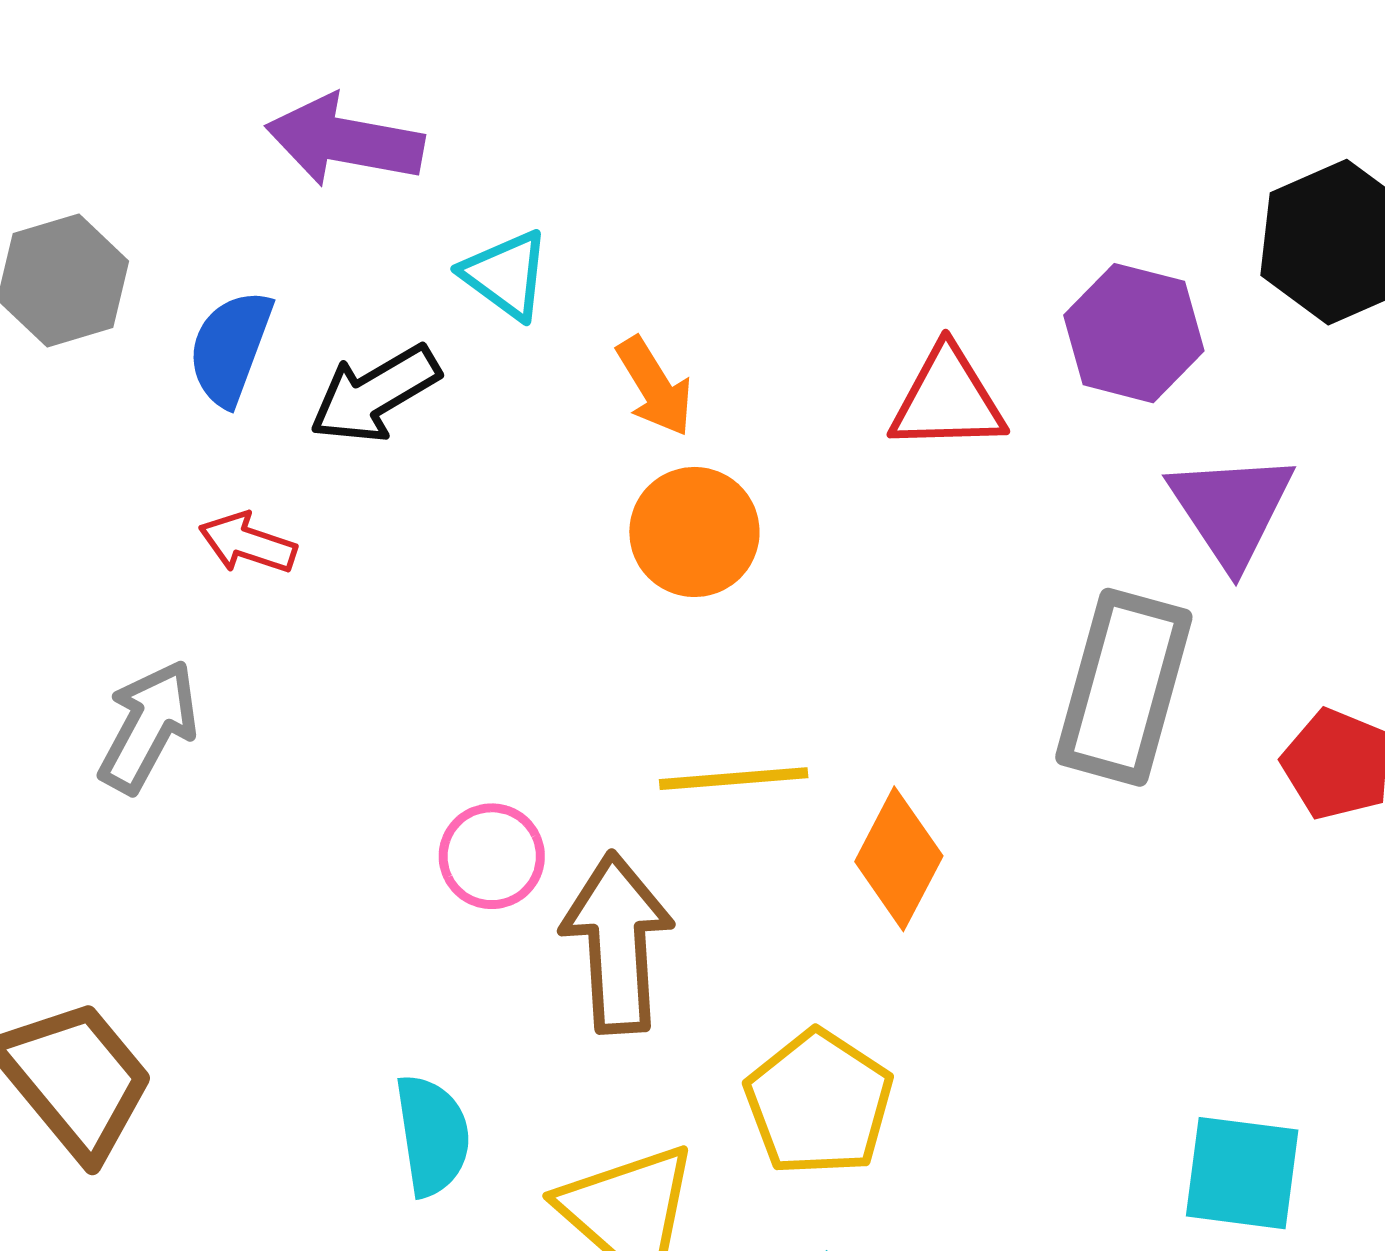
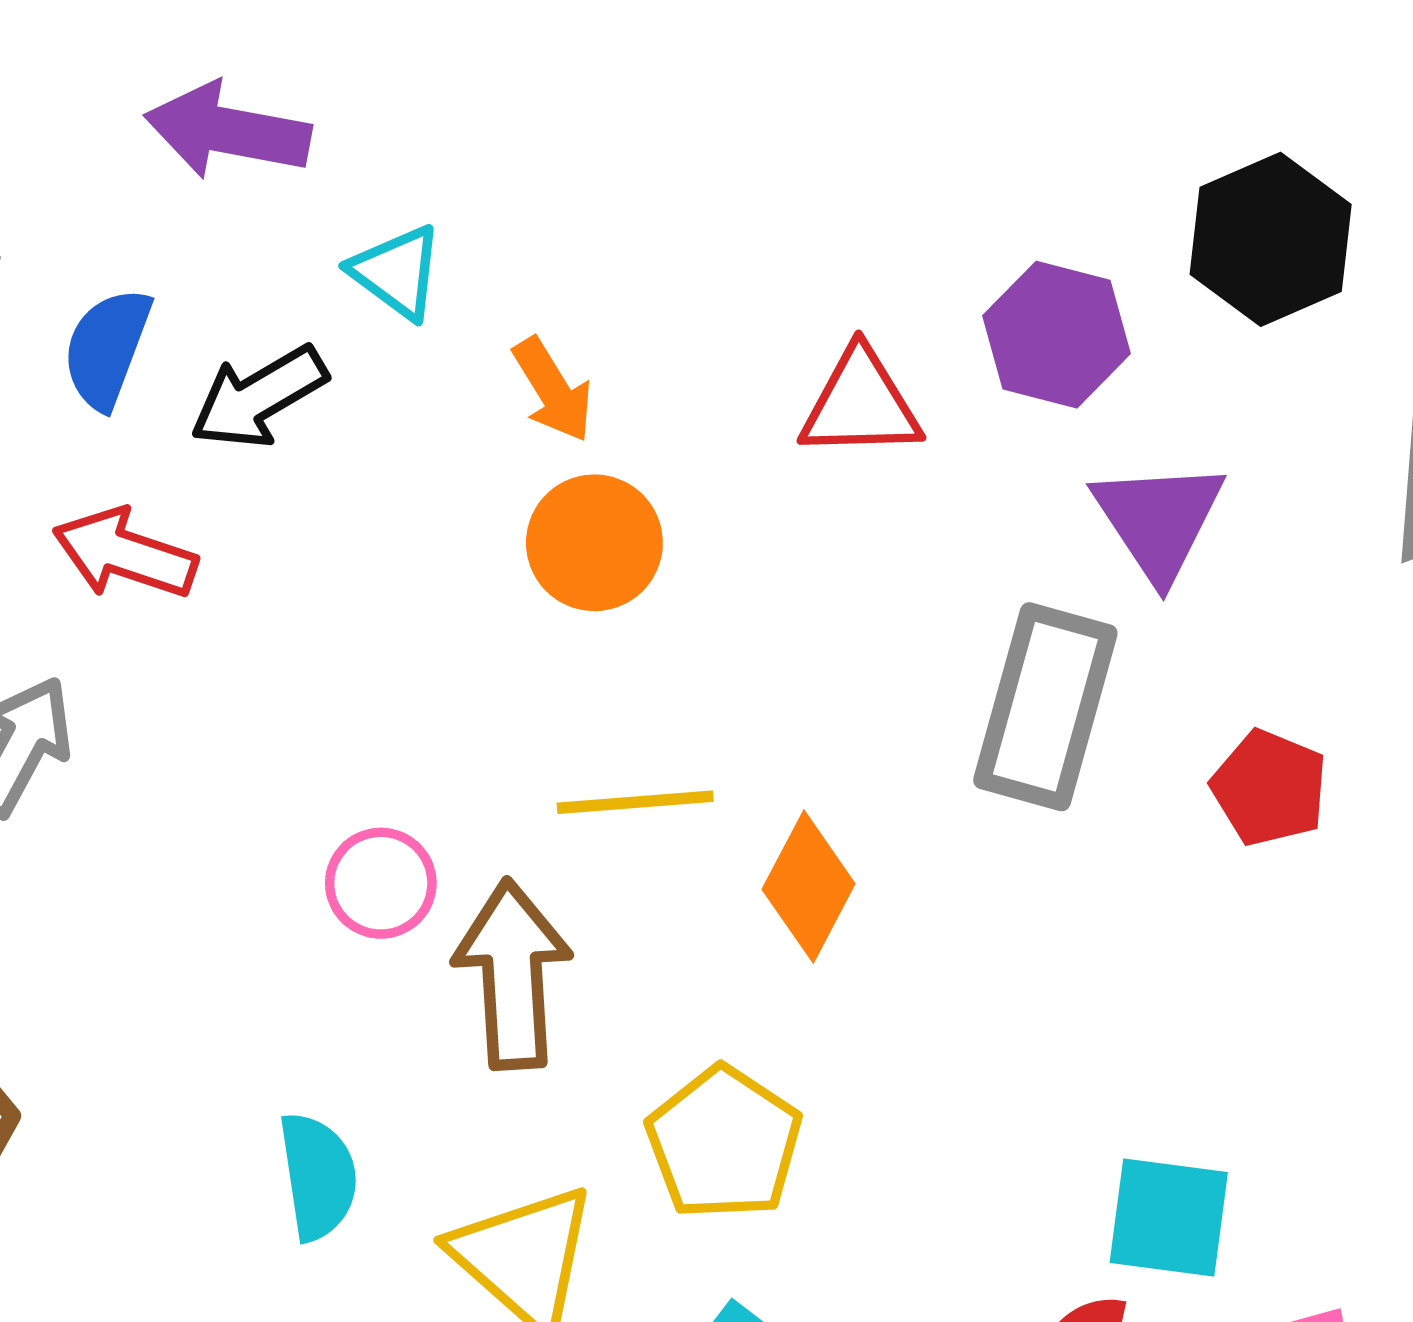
red arrow: (248, 543) -> (125, 554), size x1.4

